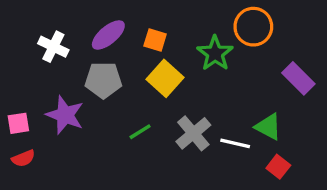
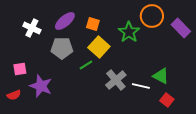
purple rectangle: (298, 78) -> (181, 28), moved
purple star: (65, 115) -> (41, 86), moved
pink square: (18, 123) -> (20, 69), moved
green line: (140, 132) -> (86, 65), moved

